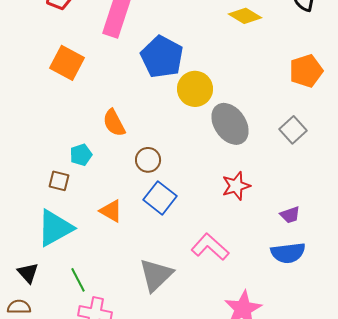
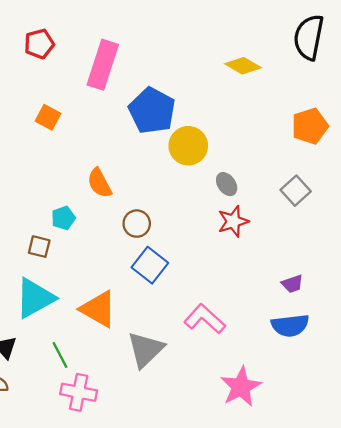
orange square: (67, 63) -> (48, 117), size x0.7
gray ellipse: (230, 124) -> (227, 184), size x0.5
red star: (236, 186) -> (233, 221), moved
orange triangle: (111, 211) -> (98, 309), moved, size x1.5

